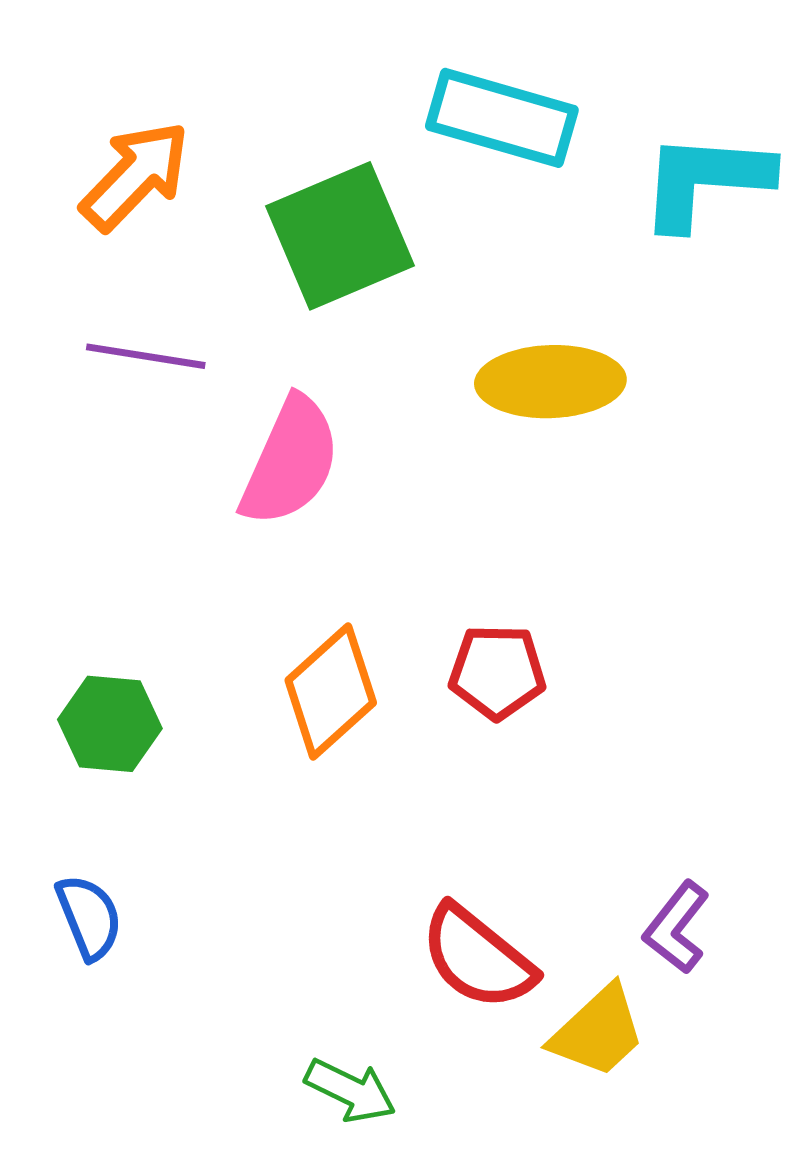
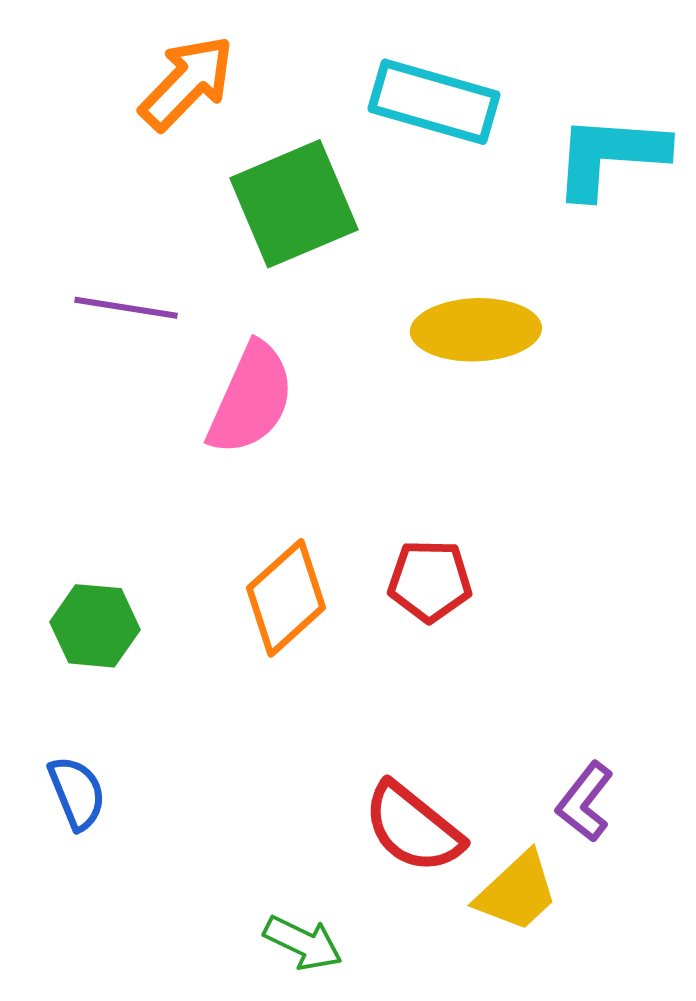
orange arrow: (135, 176) -> (187, 83), moved

